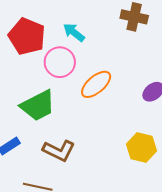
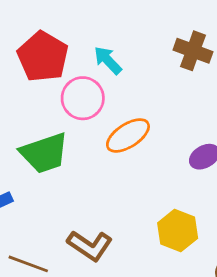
brown L-shape: (59, 151) -> (90, 246), moved

